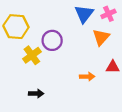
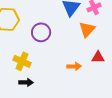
yellow cross: (32, 55) -> (22, 61), moved, turned -30

